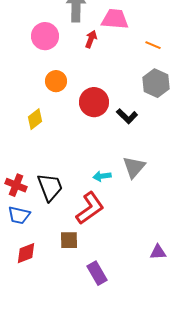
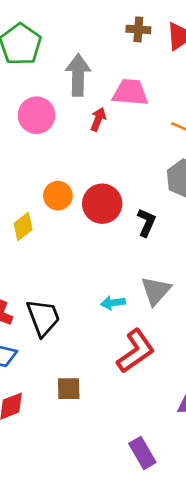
orange circle: (56, 81) -> (58, 196), moved
black L-shape: (127, 116) -> (146, 222), turned -110
red L-shape: (90, 208) -> (136, 351), moved
purple rectangle: (97, 273) -> (142, 453), moved

